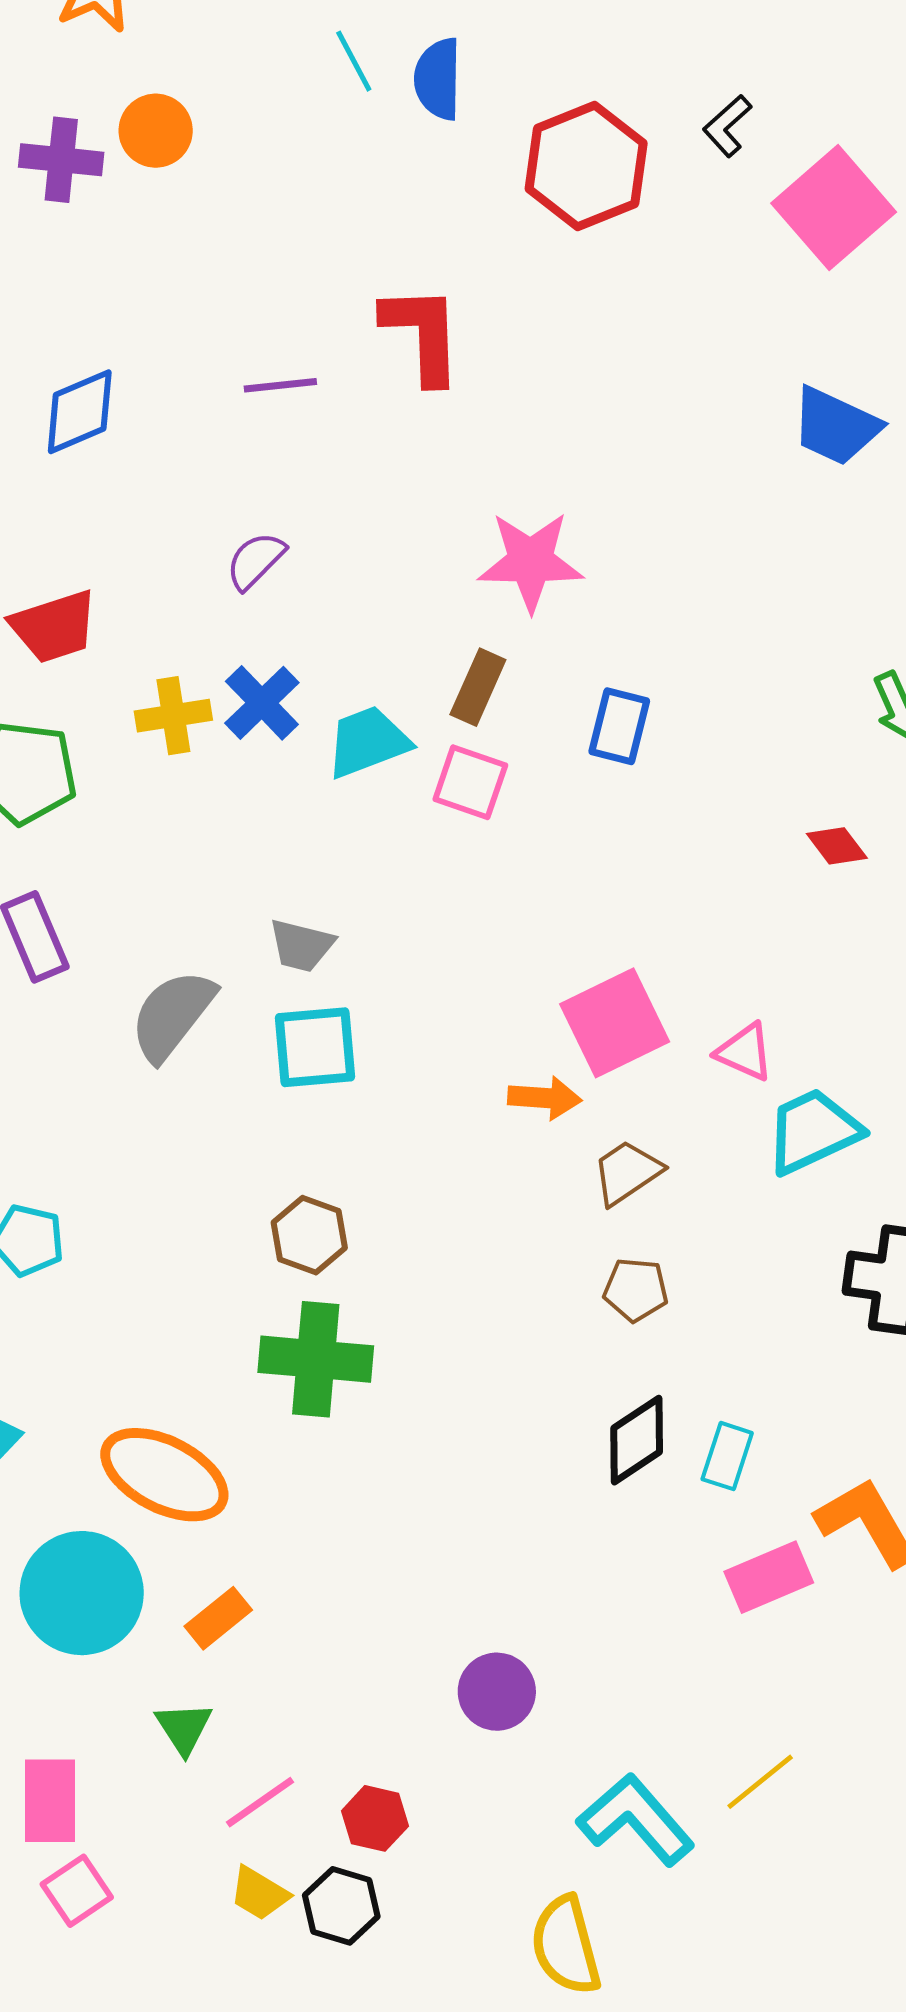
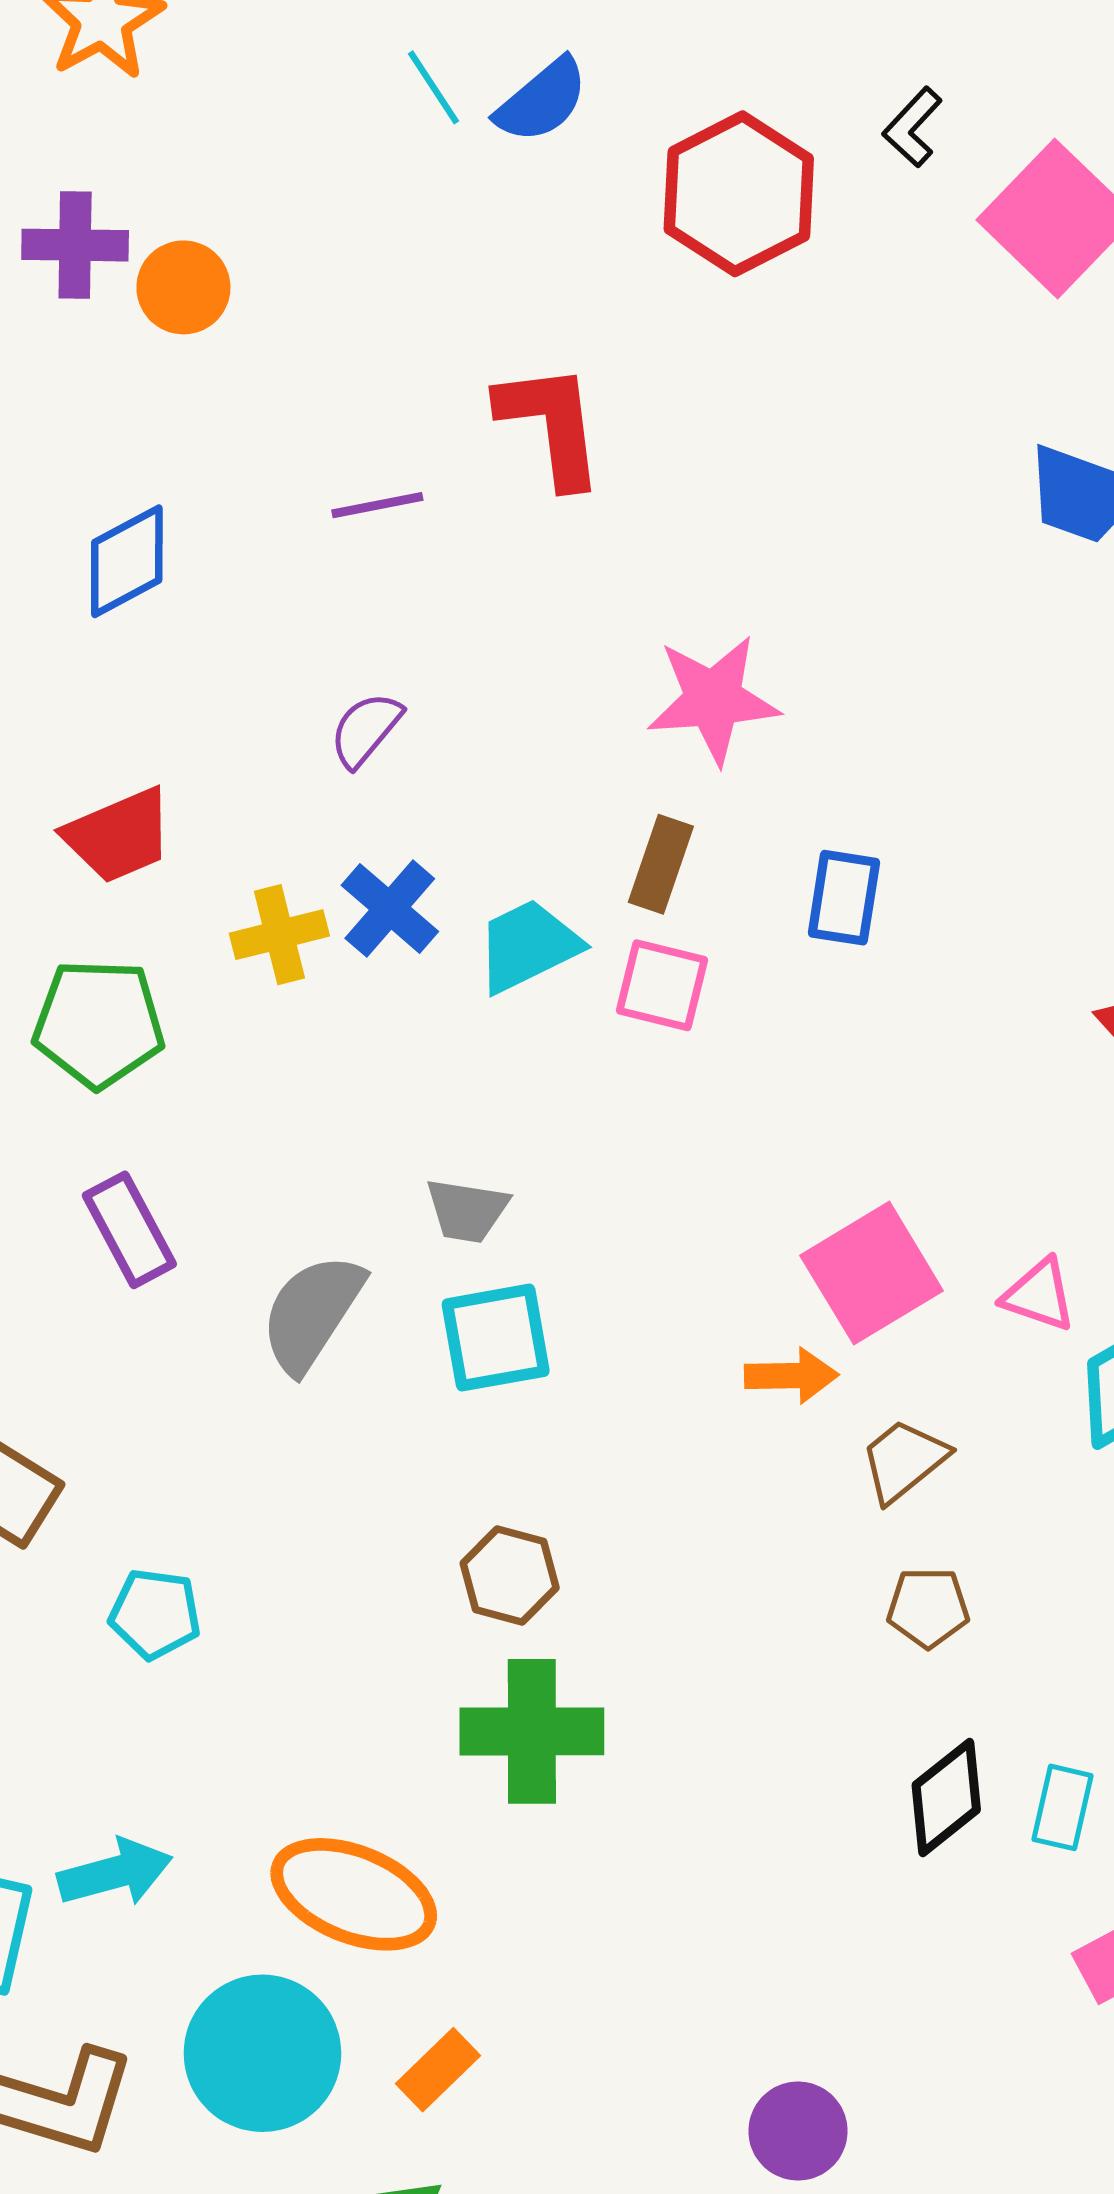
blue semicircle: (438, 79) -> (542, 100), turned -126
orange circle: (156, 131) -> (183, 287), moved

